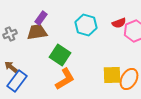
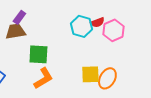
cyan hexagon: (86, 25) -> (81, 26), moved
green square: (60, 55) -> (38, 54), turned -30

